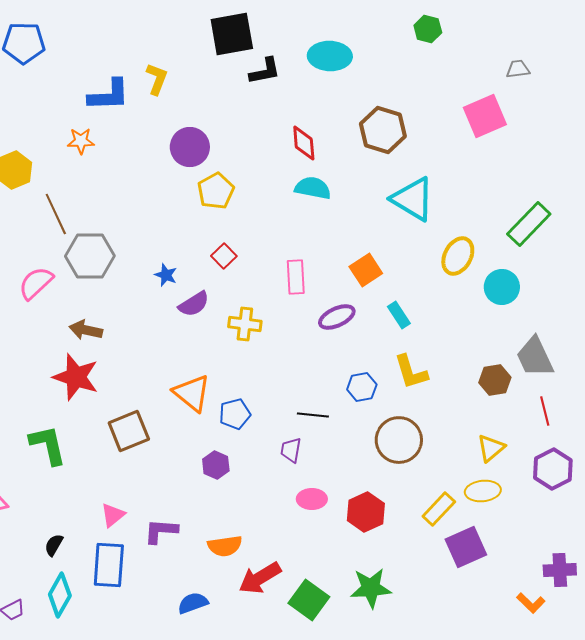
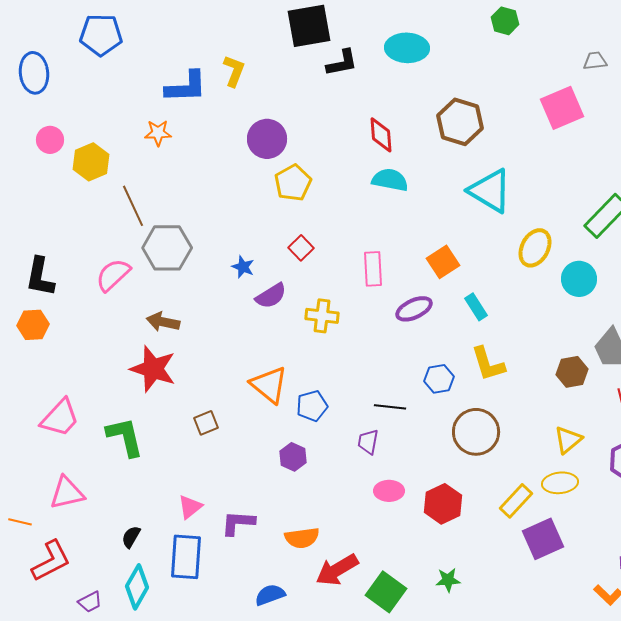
brown square: (129, 431) -> (206, 423), size x0.6
green star: (371, 588) -> (448, 580), size x0.6

